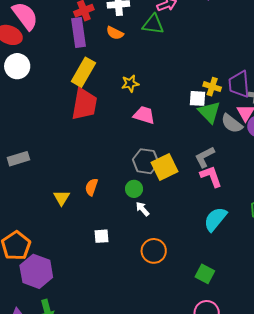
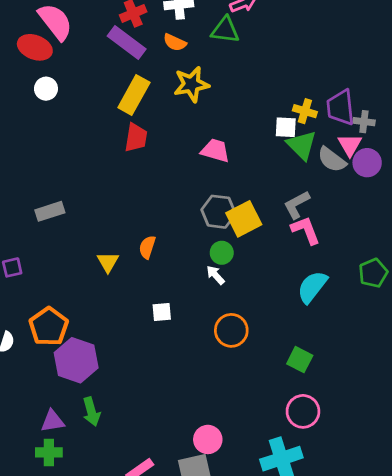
purple rectangle: (79, 32) -> (127, 42), turned -44
white circle: (17, 66) -> (46, 89), size x0.7
yellow star: (130, 84) -> (191, 84), moved, size x1.5
red trapezoid: (84, 104) -> (136, 138), size x0.7
green circle: (134, 189) -> (222, 253), moved

